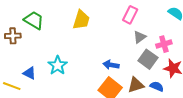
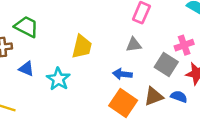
yellow trapezoid: (81, 20) -> (82, 47), moved
gray triangle: (140, 37) -> (134, 45), moved, turned 32
blue triangle: (29, 73) -> (26, 69), moved

